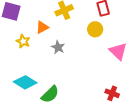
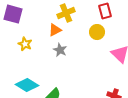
orange triangle: (42, 27) -> (55, 30), moved

